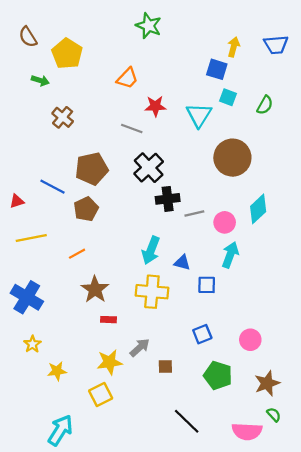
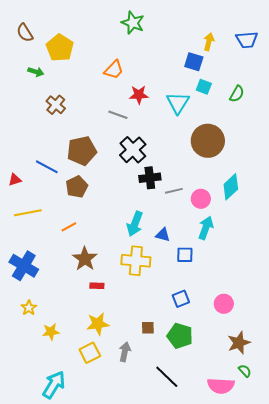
gray arrow: (140, 348) -> (125, 352), moved, turned -36
green pentagon: (218, 375) -> (180, 336), moved

